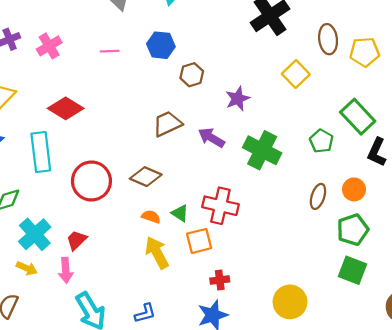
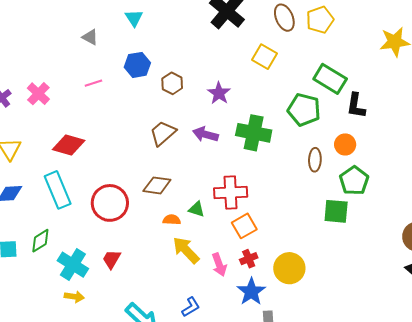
green pentagon: (321, 141) -> (304, 110), size x1.5
orange square: (199, 241) -> (244, 226), moved
pink arrow: (66, 270) -> (219, 265), moved
green square: (352, 270) -> (336, 211), moved
yellow circle: (290, 302) -> (289, 268), moved

